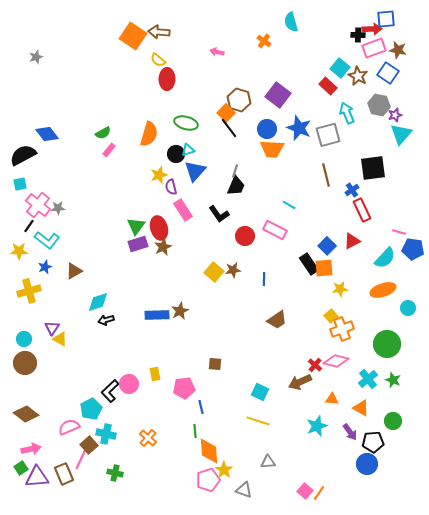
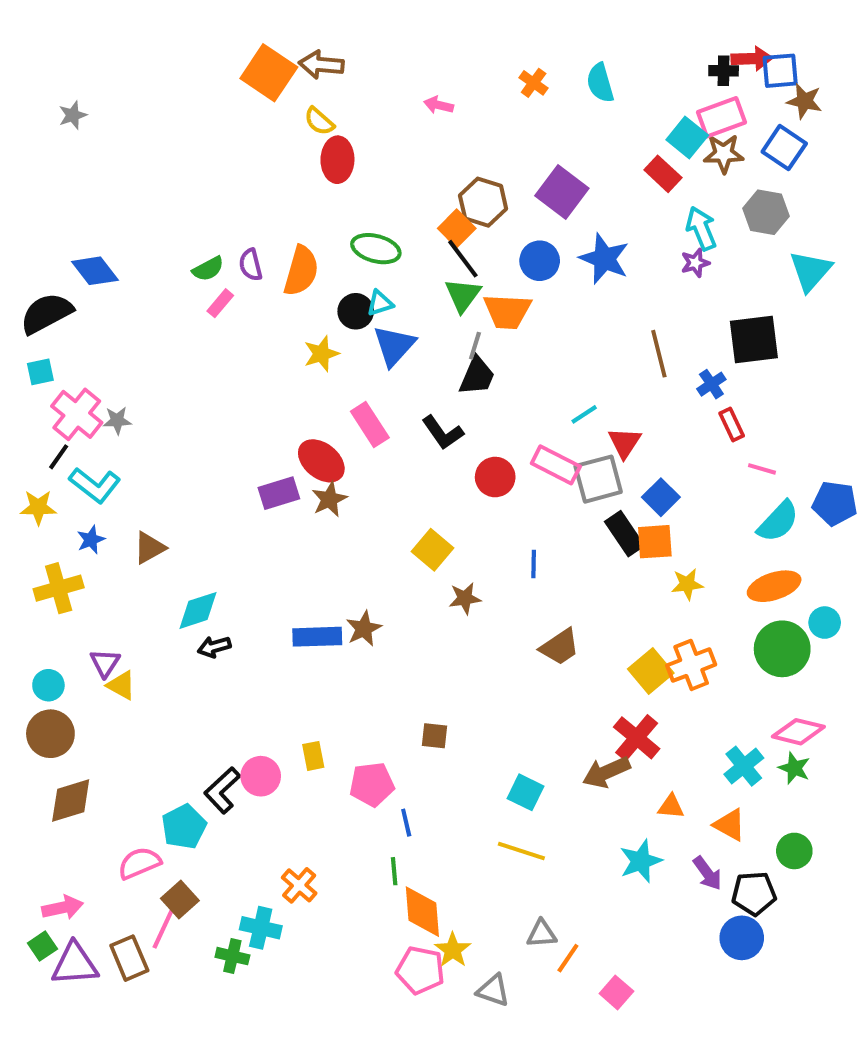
blue square: (386, 19) -> (780, 71), moved
cyan semicircle: (291, 22) -> (600, 83), moved
pink rectangle: (374, 48) -> (722, 117), moved
brown star: (358, 76) -> (724, 154), turned -30
purple star: (395, 115) -> (695, 263), moved
gray square: (328, 135) -> (598, 479), moved
orange trapezoid: (272, 149) -> (507, 311), moved
purple semicircle: (171, 187) -> (251, 265), moved
cyan line: (289, 205) -> (584, 414), turned -64
red rectangle: (362, 210) -> (732, 424), size x0.7
green triangle: (136, 226) -> (463, 295), moved
red ellipse: (159, 228) -> (321, 461), turned -35
pink line: (399, 232) -> (762, 469), moved
red triangle: (352, 241) -> (625, 443), moved, turned -30
brown star: (233, 270) -> (465, 598), moved
yellow square: (331, 316) -> (651, 671), moved, size x1.5
green circle: (387, 344) -> (782, 649), moved
pink diamond: (336, 361) -> (798, 732), moved
red cross: (315, 365) -> (637, 738), size x1.6
brown diamond: (26, 414) -> (71, 800), moved, turned -55
cyan cross: (106, 434) -> (261, 928), moved
pink pentagon: (208, 480) -> (420, 970), turned 30
orange line: (319, 493) -> (568, 958), moved

